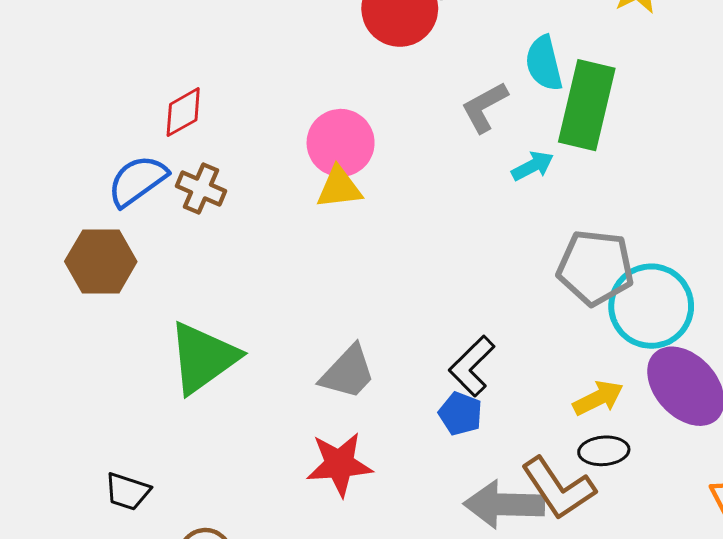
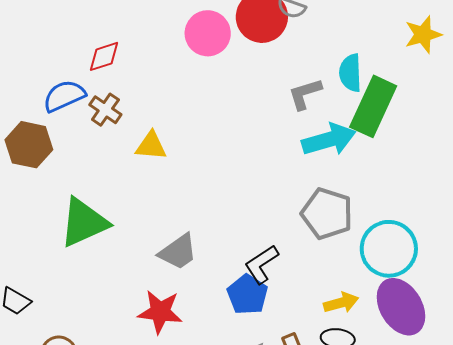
pink circle: (341, 143) -> (208, 33), moved
cyan arrow: (533, 166) -> (329, 140), size x1.8
yellow triangle: (339, 188) -> (151, 146), moved
gray pentagon: (595, 268) -> (327, 214), moved
blue pentagon: (460, 414) -> (247, 294), size x1.4

